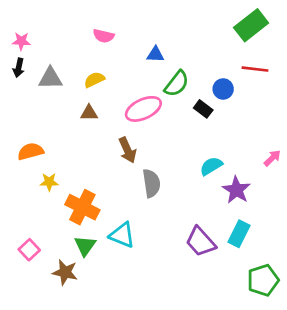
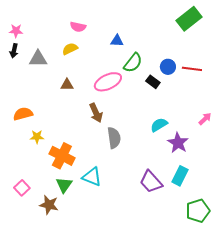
red line: (255, 69) -> (192, 69), moved
yellow semicircle: (94, 80) -> (70, 49), moved

